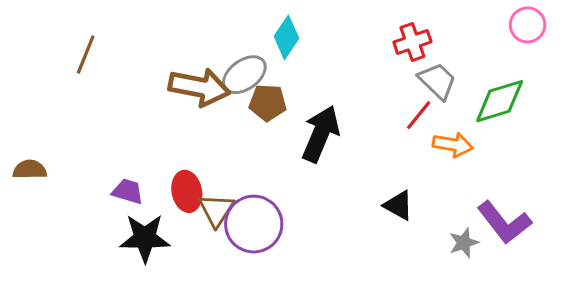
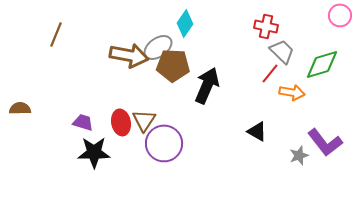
red cross: (412, 42) -> (266, 26), turned 30
brown pentagon: (268, 103) -> (173, 65), size x1.4
brown triangle: (216, 210) -> (144, 120), moved

